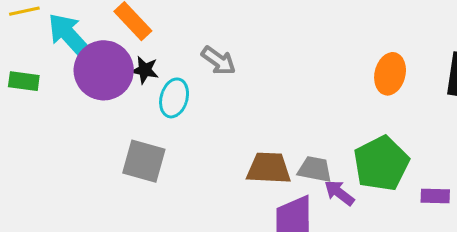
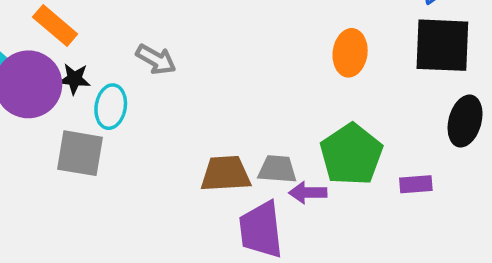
gray square: (144, 161) -> (80, 153), moved
purple arrow: (339, 193) -> (308, 193), turned -32

